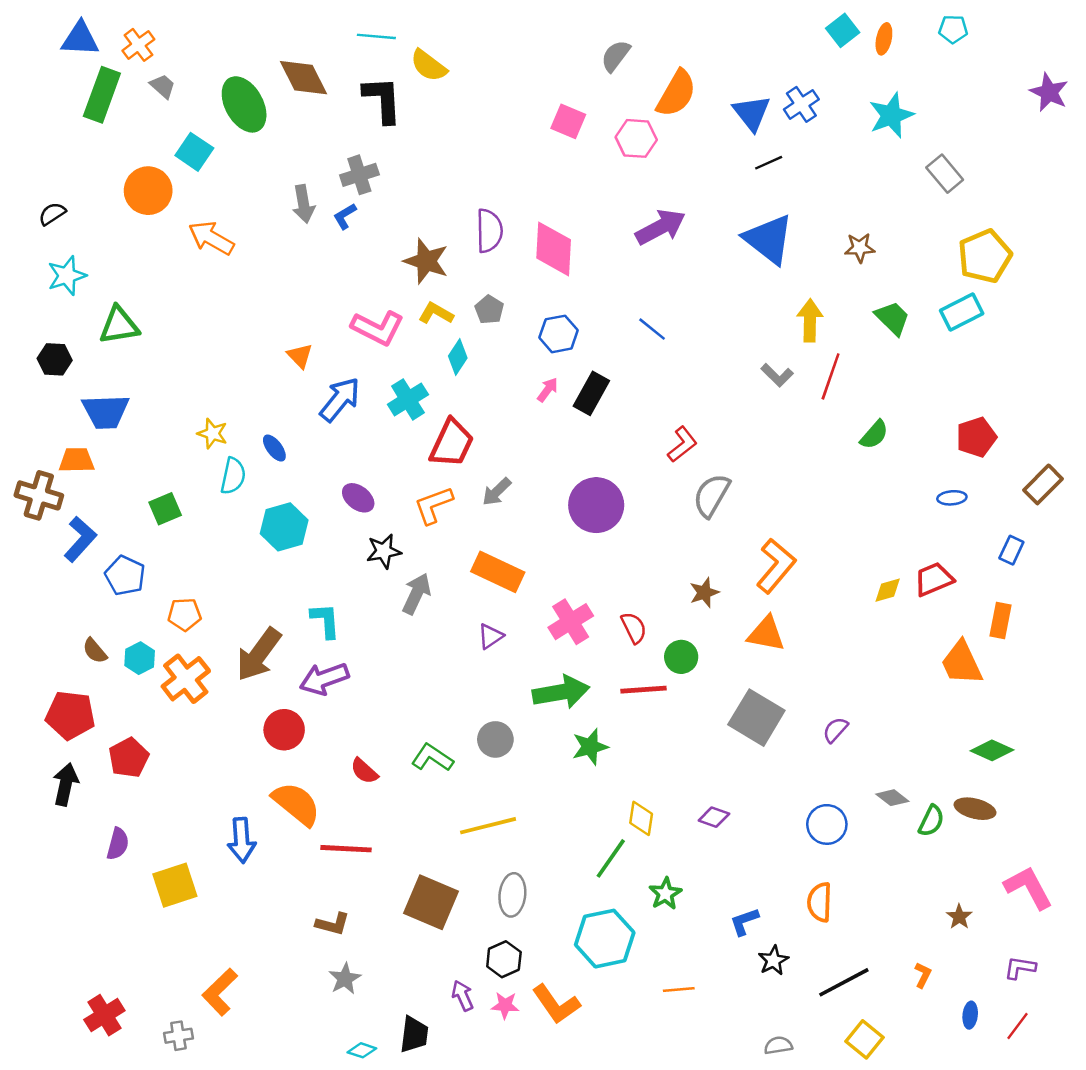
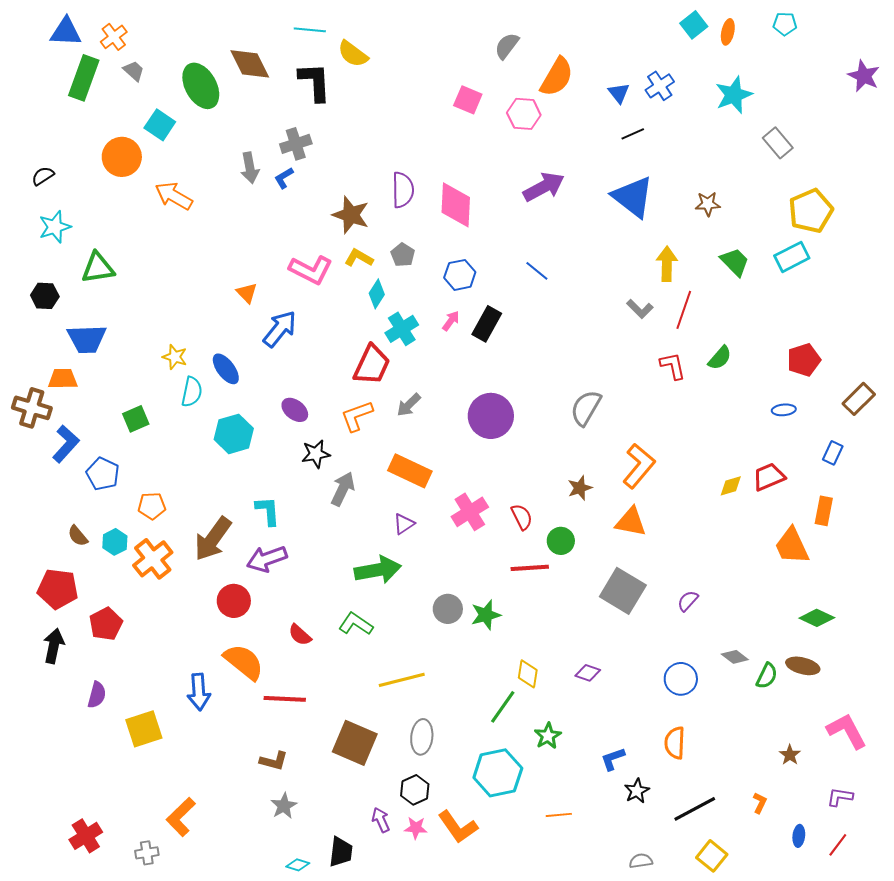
blue triangle: (752, 113) -> (619, 93), size x0.7
cyan cross: (408, 399) -> (402, 329), moved
red L-shape: (682, 444) -> (673, 366), moved, turned -64
blue ellipse: (274, 448) -> (226, 369), size x1.4
green arrow: (561, 692) -> (378, 570), moved
gray circle: (495, 739) -> (448, 609), moved

